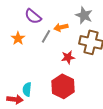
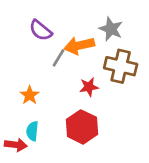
orange arrow: (61, 27) -> (79, 46), size x1.5
orange star: (18, 38) -> (30, 95), moved

